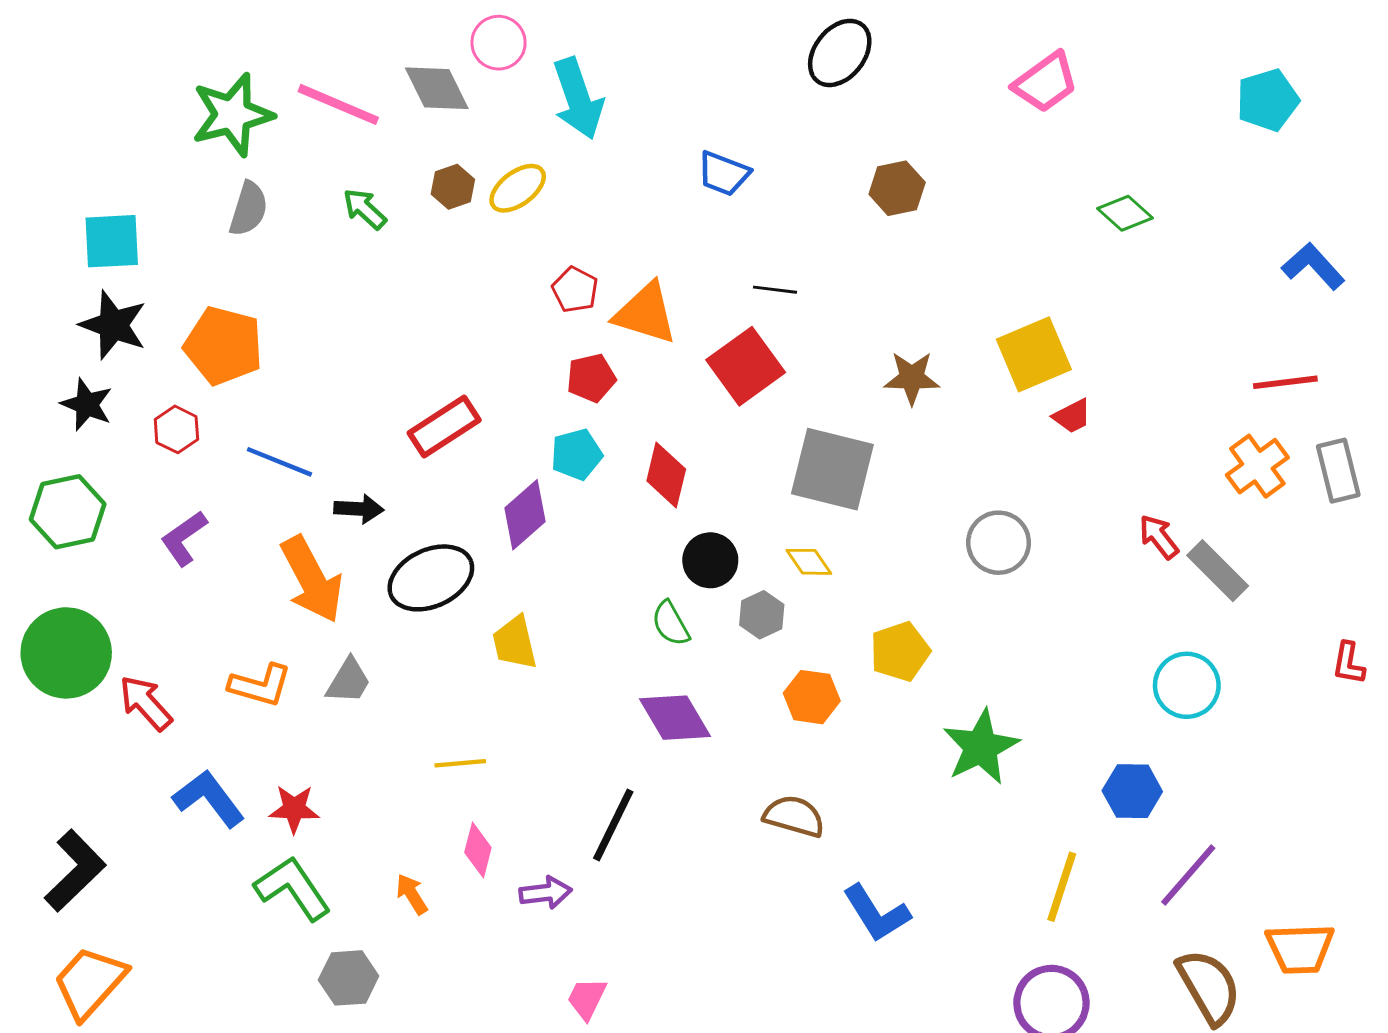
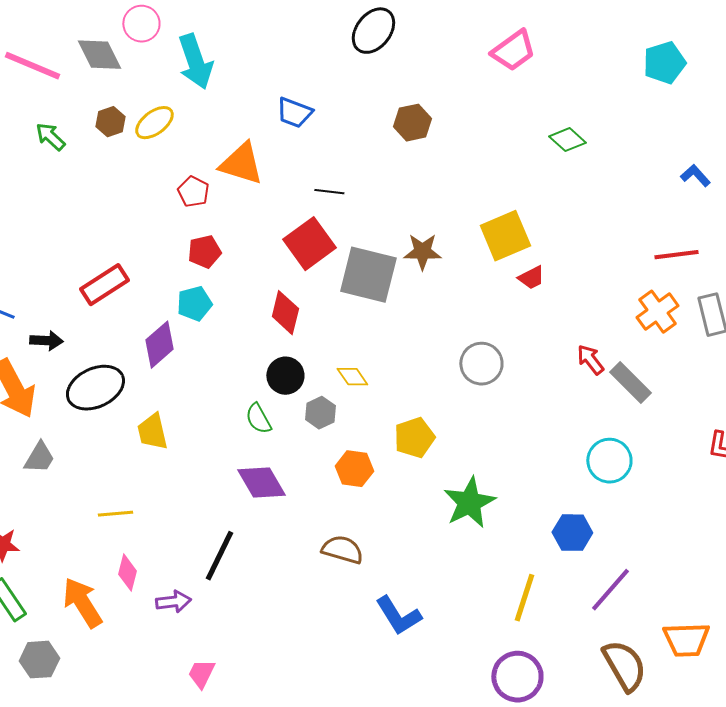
blue L-shape: (1313, 266) -> (695, 176), size x0.7
orange triangle: (646, 313) -> (241, 164), moved
gray square: (832, 469) -> (368, 275), moved
red diamond: (666, 475) -> (285, 313), moved
orange arrow: (412, 894) -> (82, 603), size x1.8

